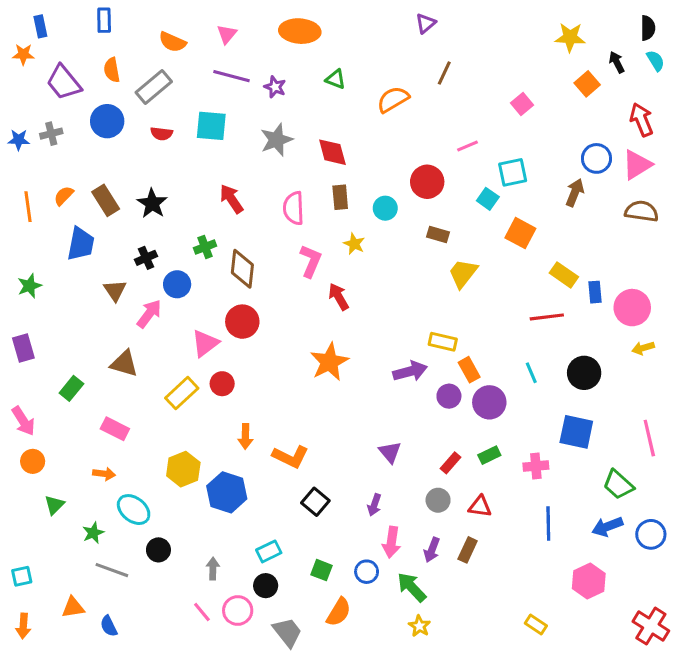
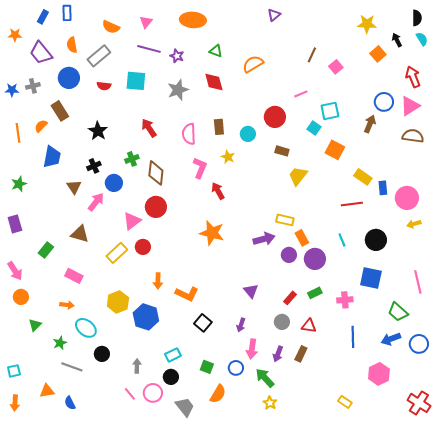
blue rectangle: (40, 26) -> (43, 17), moved, turned 40
brown line: (444, 73) -> (312, 55), moved
red diamond: (332, 152) -> (214, 82), moved
brown rectangle: (106, 200) -> (60, 111), moved
orange star: (329, 362) -> (212, 233), turned -30

